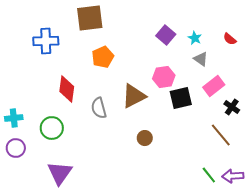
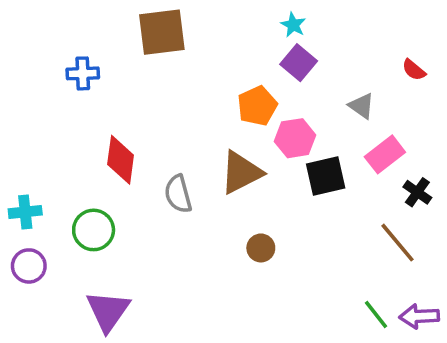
cyan star: (195, 38) -> (293, 25), moved
blue cross: (46, 41) -> (83, 73), size x0.7
orange pentagon: (103, 57) -> (257, 106), moved

